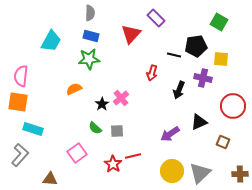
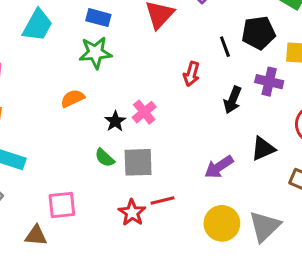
black line: (174, 55) -> (225, 47), turned 56
gray square: (117, 131) -> (138, 162), size x1.5
pink square: (77, 153) -> (62, 205), moved, turned 30

